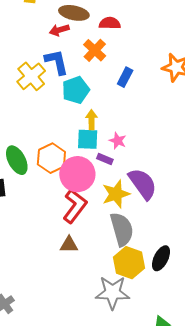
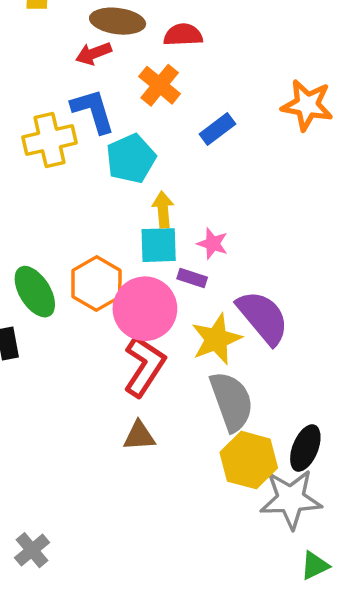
yellow cross: (31, 76) -> (50, 140), turned 32
blue rectangle: (125, 77) -> (217, 129), turned 30
gray star: (112, 293) -> (291, 499), moved

